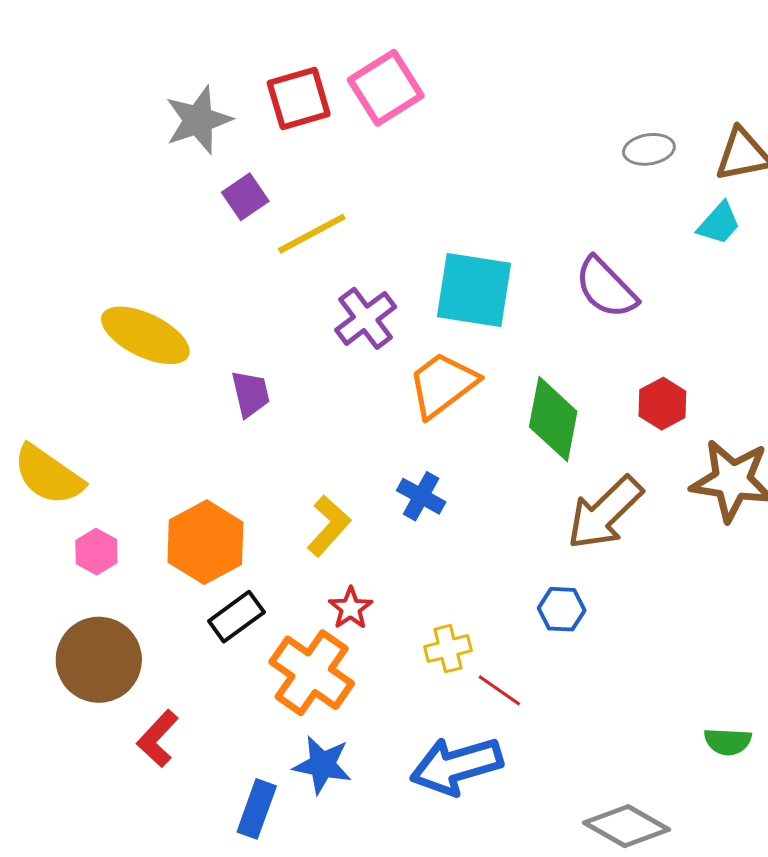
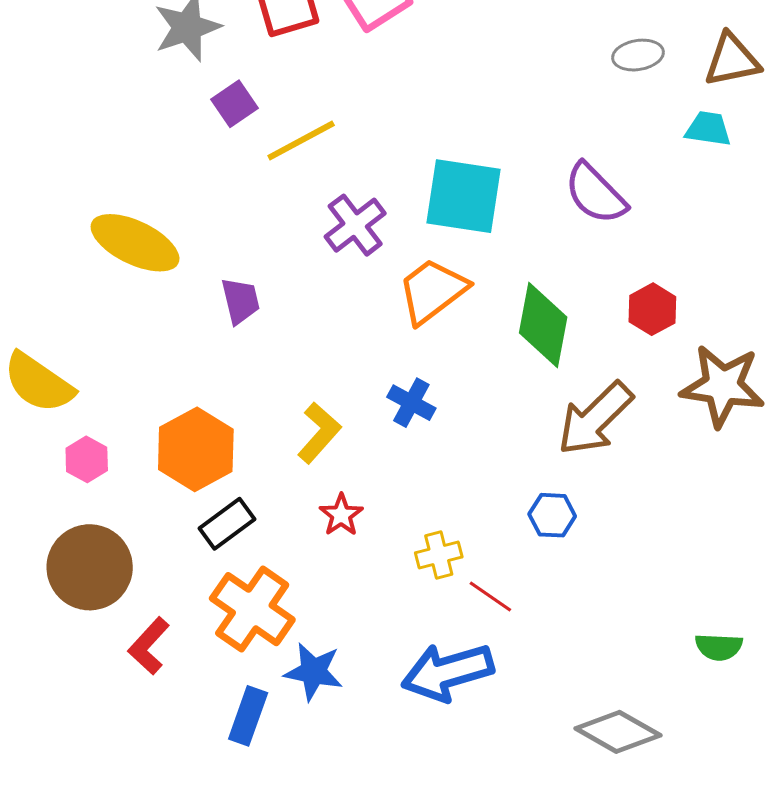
cyan trapezoid: (719, 223) -> (708, 129), turned -123
orange cross: (312, 673) -> (252, 609), moved

